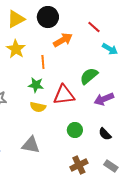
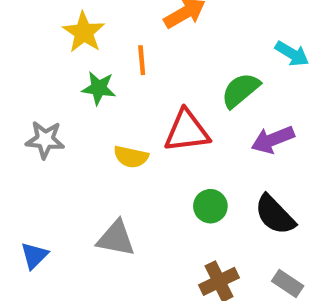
cyan arrow: (110, 49) -> (292, 54), moved
green star: (36, 85) -> (99, 88), moved
black semicircle: (105, 134) -> (275, 215), size x1.5

